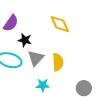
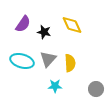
black star: (25, 40) -> (44, 32), moved

